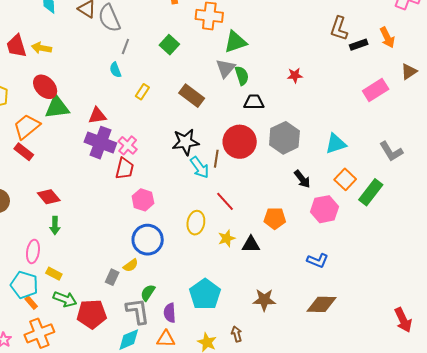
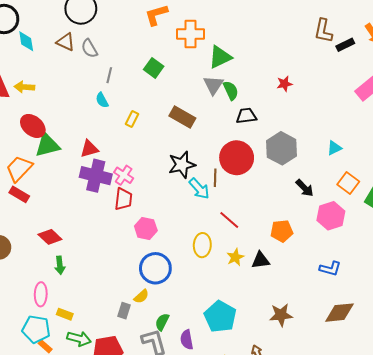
gray semicircle: (109, 18) -> (89, 48), size x0.7
cyan triangle: (336, 144) -> (334, 148), size x0.7

